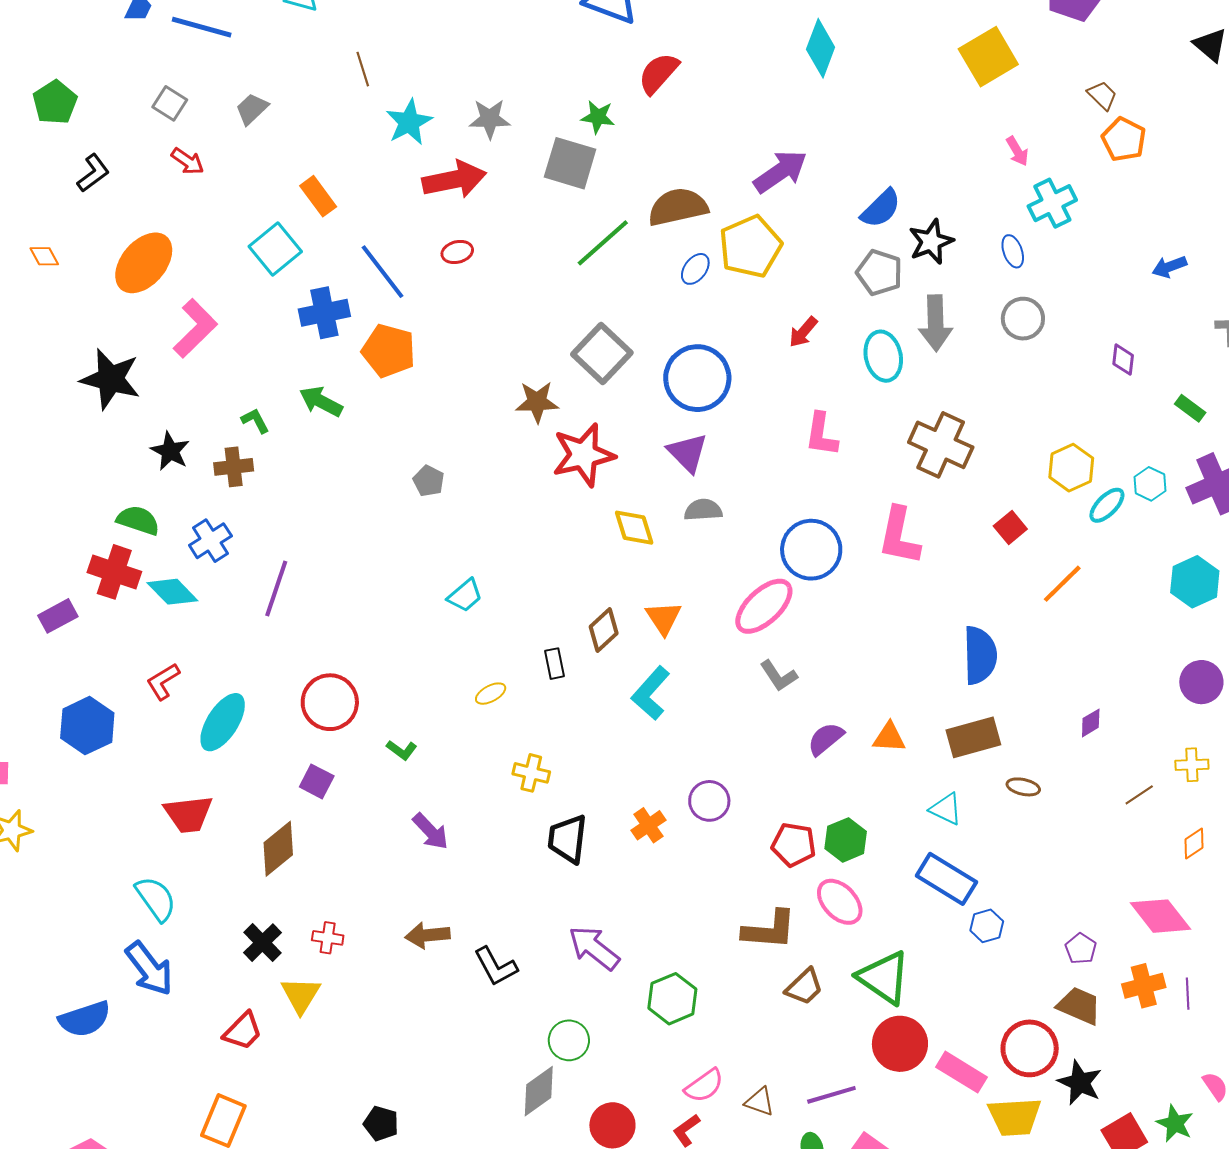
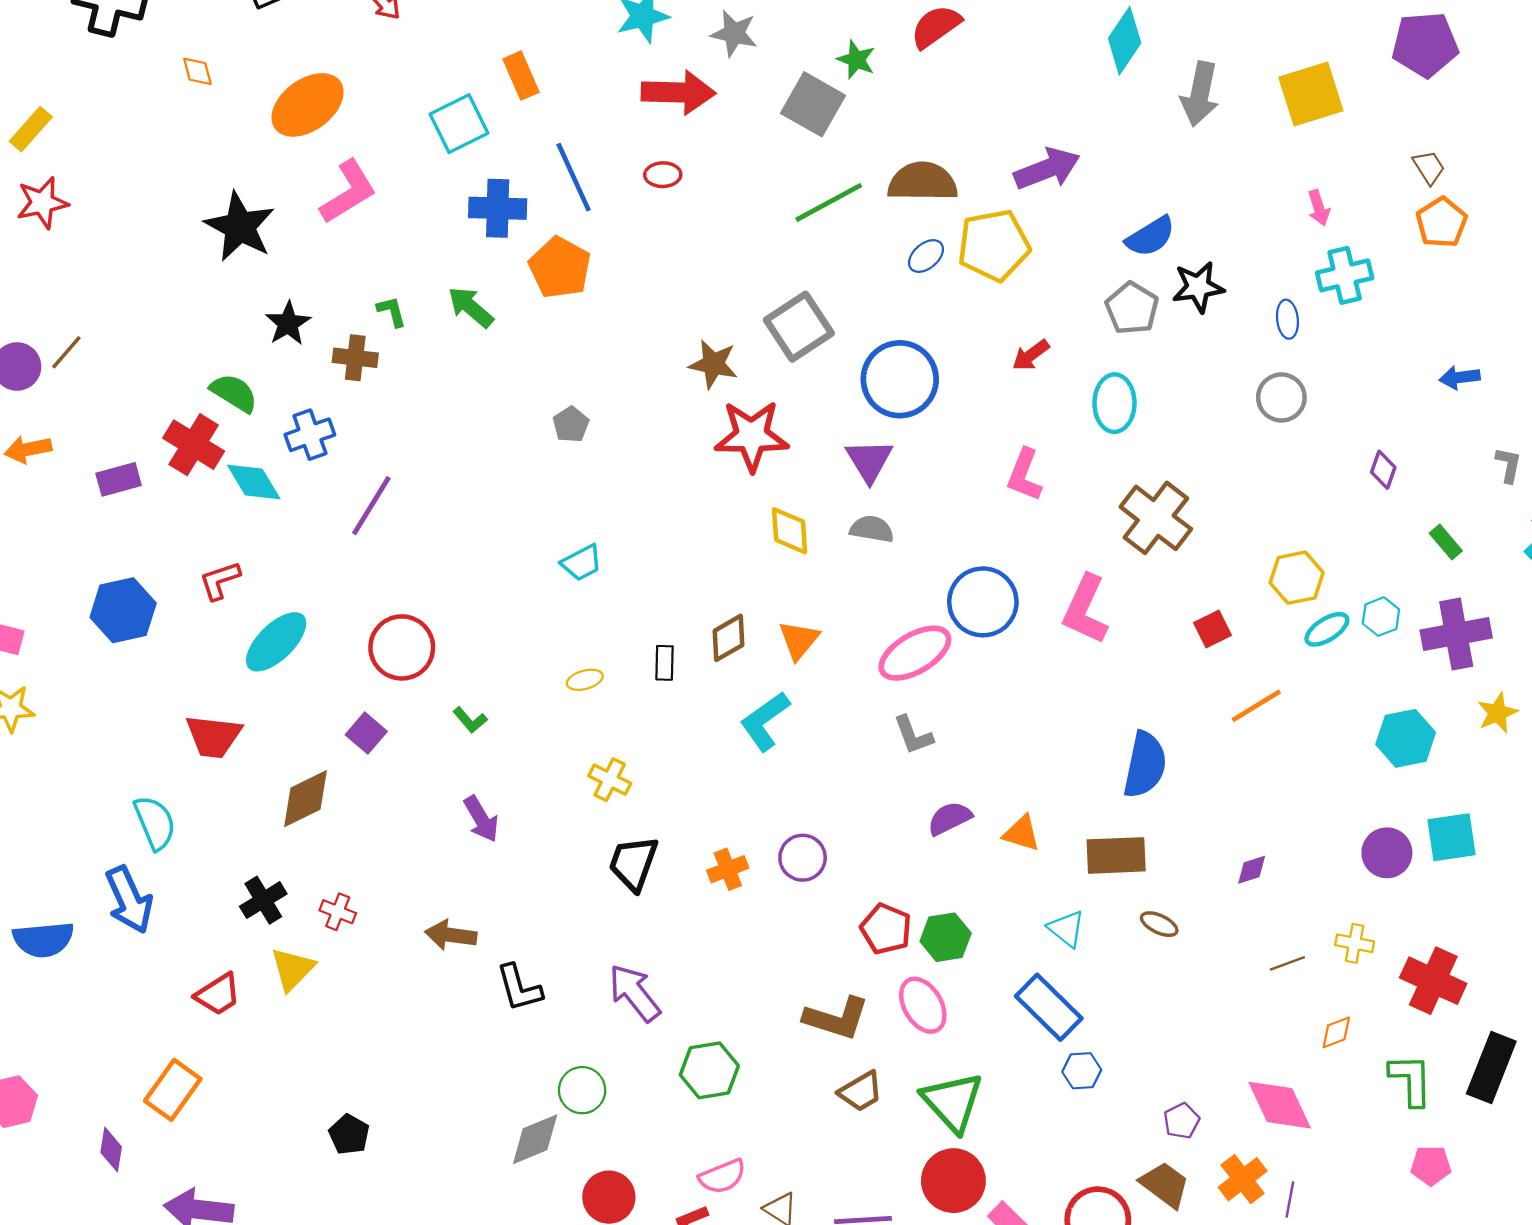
gray arrow: (936, 323) -> (1200, 94), moved
orange cross: (1144, 986) -> (1243, 1179), turned -36

